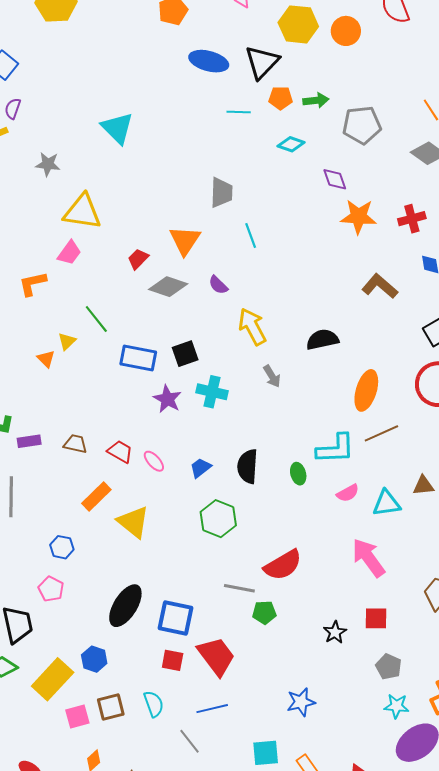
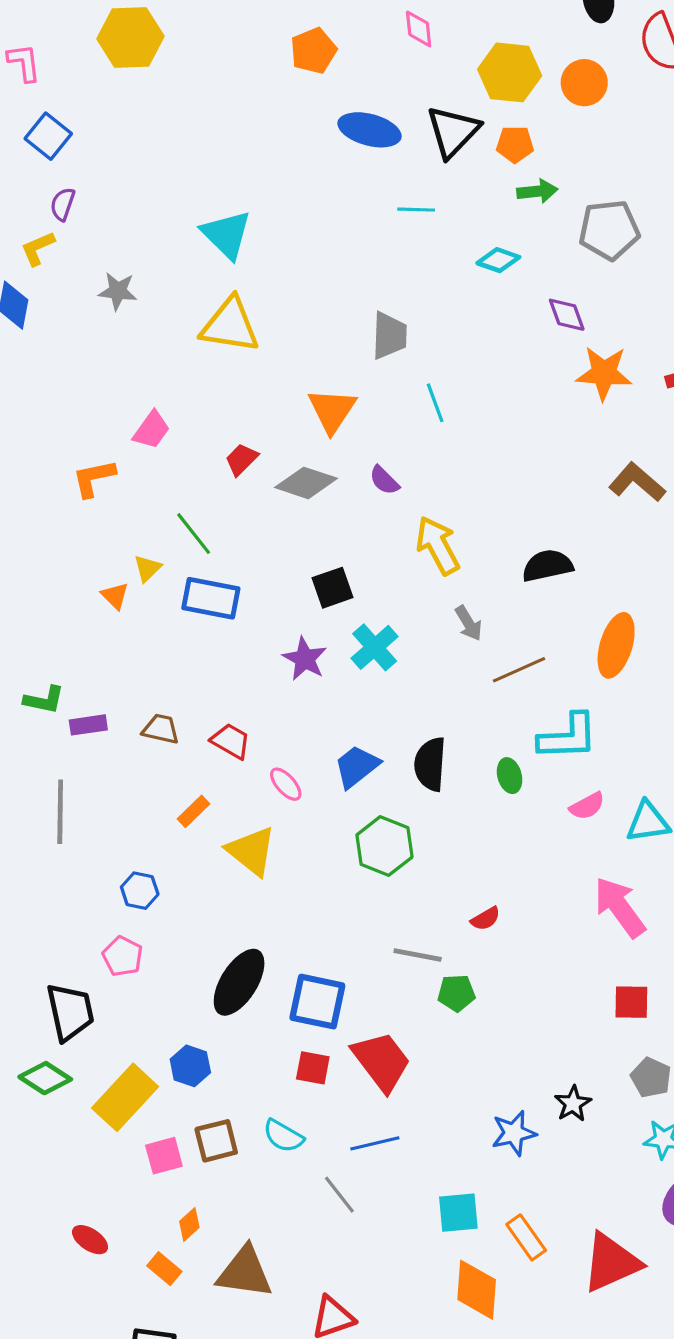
orange pentagon: (281, 98) -> (515, 144), moved
yellow triangle: (82, 212) -> (230, 325), moved
red trapezoid: (138, 259) -> (241, 459), moved
blue rectangle: (138, 358) -> (211, 598), moved
cyan cross: (212, 392) -> (375, 647), turned 36
brown line: (381, 433) -> (519, 670), moved
pink ellipse: (154, 461) -> (286, 784), moved
blue trapezoid: (201, 468) -> (357, 766), size x1.4
orange rectangle: (96, 496) -> (194, 811), size x0.7
red semicircle: (283, 565) -> (486, 919), size x0.5
black star: (335, 632) -> (573, 1104), moved
cyan semicircle: (154, 704) -> (283, 1136), turned 140

